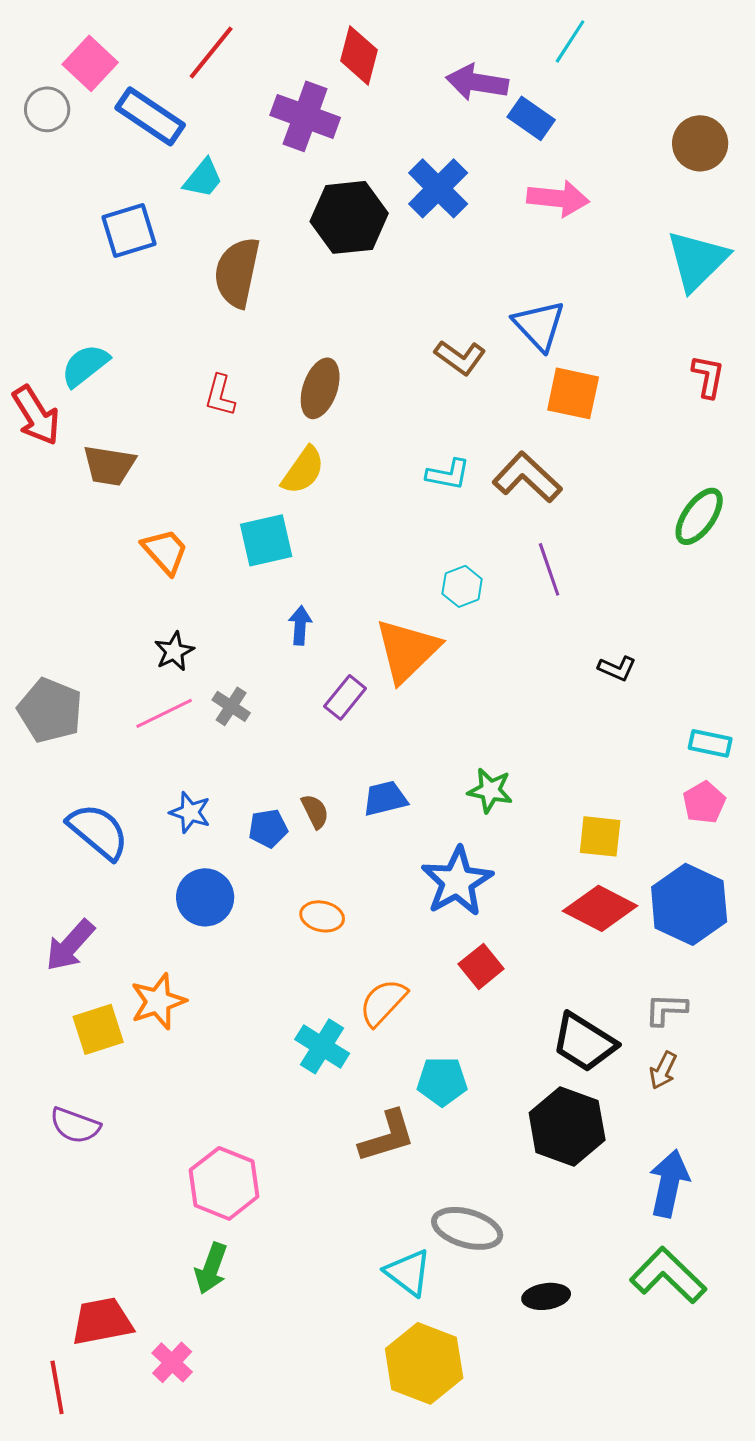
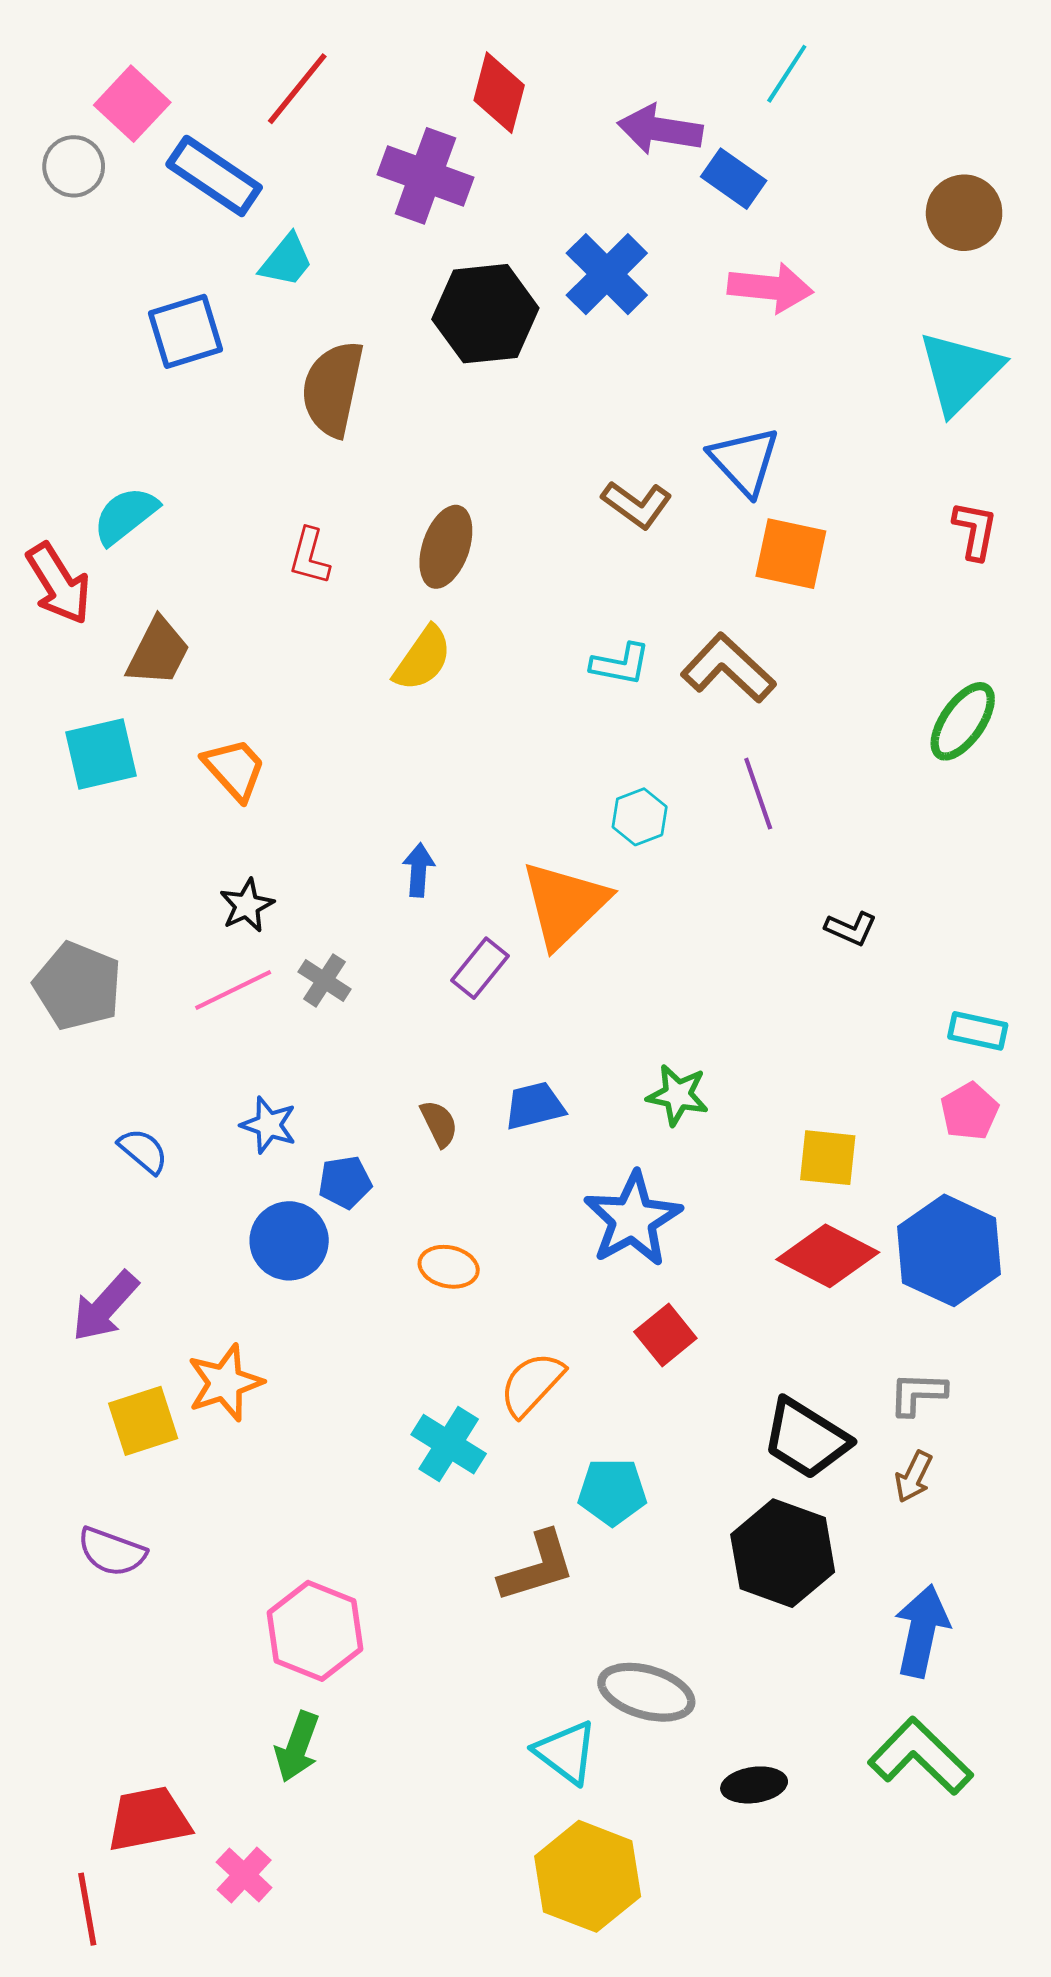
brown trapezoid: (109, 465) -> (158, 652), turned -72
cyan square: (266, 540) -> (101, 754), moved
blue pentagon: (268, 828) -> (345, 1182), moved
blue semicircle: (98, 831) -> (143, 1151), size x0.6

